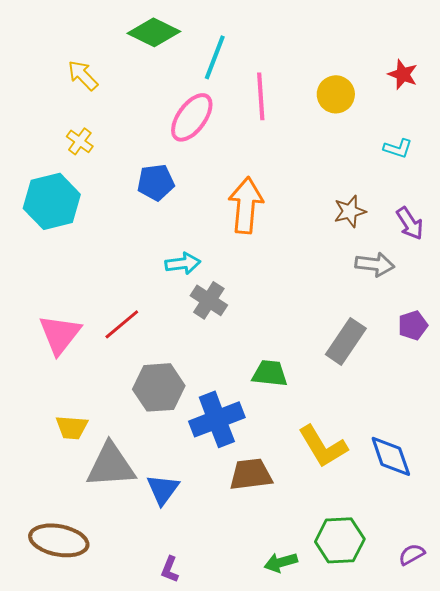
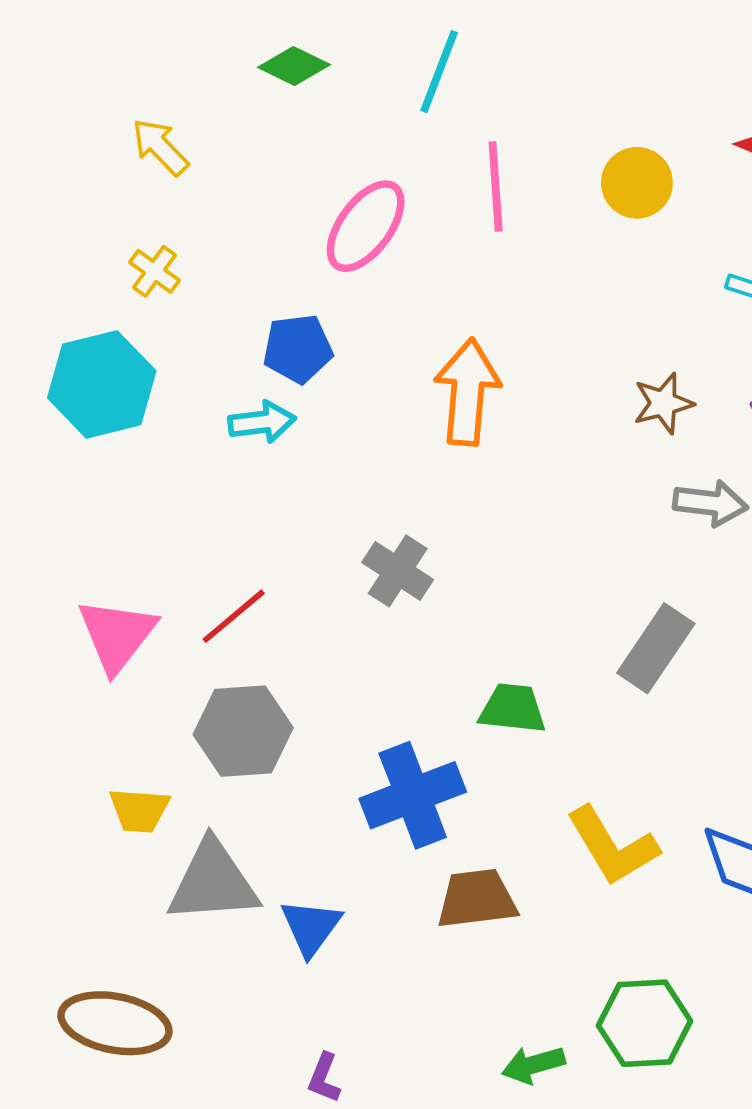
green diamond: (154, 32) -> (294, 66), size x0.7
cyan line: (215, 57) -> (439, 72), moved
cyan arrow: (183, 263) -> (262, 422), moved
gray hexagon: (159, 387) -> (243, 731), moved

